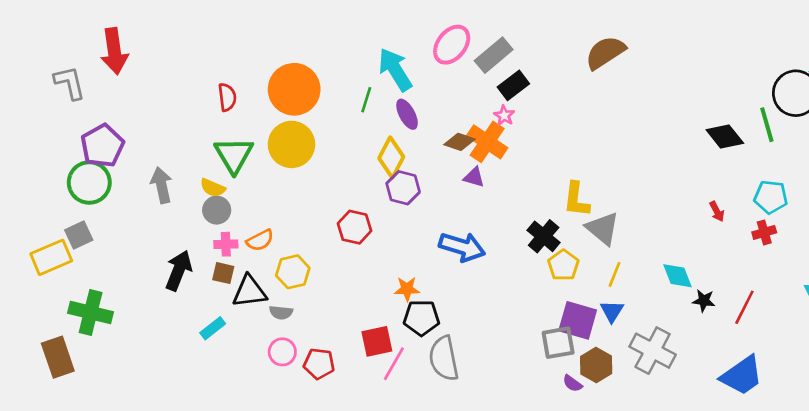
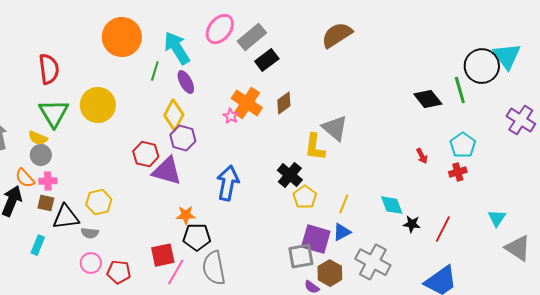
orange circle: (294, 89) -> (122, 37), moved
red semicircle: (227, 97) -> (49, 69), size x1.4
pink star: (504, 116) -> (231, 116), moved
brown diamond: (460, 142) -> (284, 103), moved, turned -55
purple triangle: (474, 177) -> (167, 171), moved, size x1.8
cyan pentagon: (771, 197) -> (463, 145), turned 30
red hexagon: (355, 227) -> (146, 154), moved
gray triangle: (603, 228) -> (335, 128), moved
orange semicircle: (260, 240) -> (25, 178), moved, turned 75
blue arrow: (462, 247) -> (228, 183), turned -96
blue triangle: (612, 311) -> (342, 232), turned 30
cyan rectangle: (213, 328) -> (38, 245), turned -30

